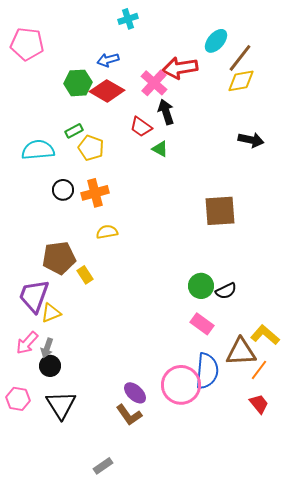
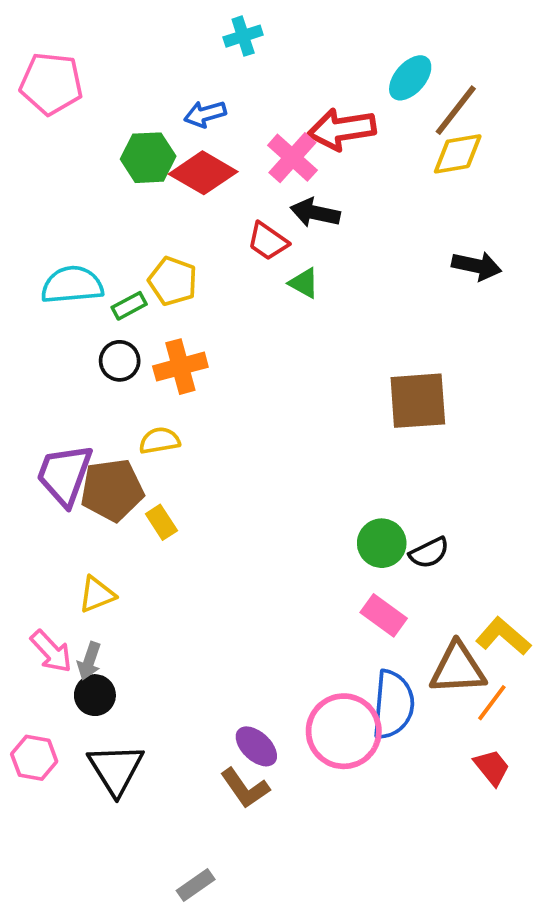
black arrow: (166, 112) -> (315, 213), turned -60
green rectangle: (74, 131) -> (129, 306), moved
yellow semicircle: (107, 232) -> (159, 441), moved
purple trapezoid: (34, 296) -> (65, 475), moved
pink arrow: (27, 343) -> (51, 651), turned -85

